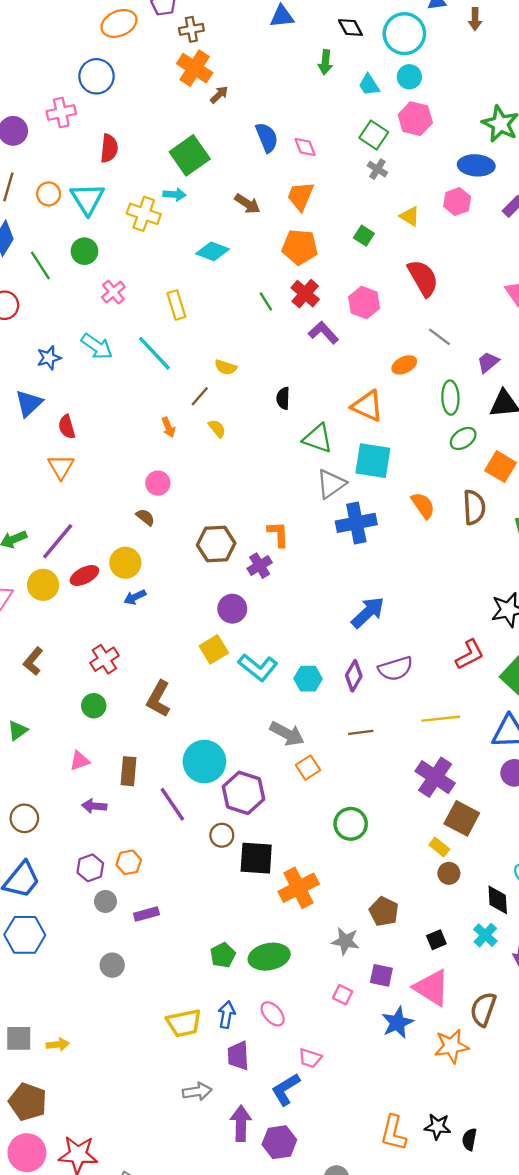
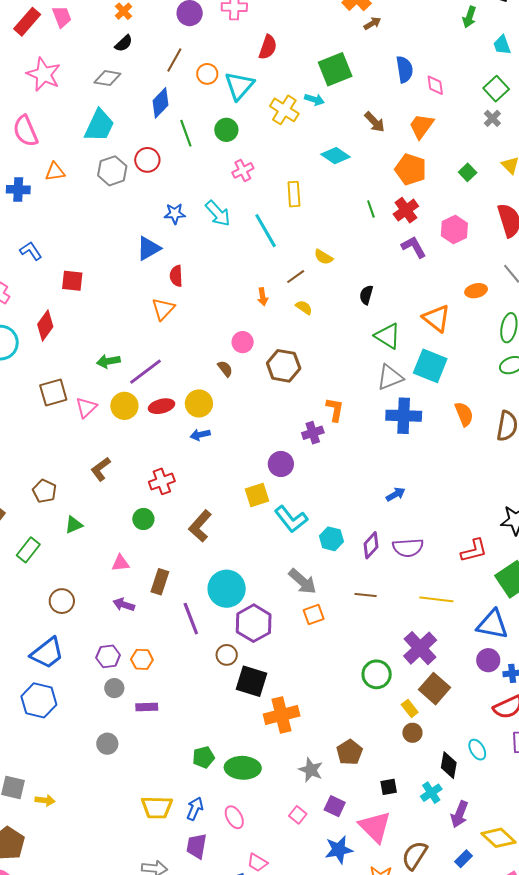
yellow semicircle: (217, 428) -> (304, 307), turned -30
brown hexagon: (216, 544) -> (284, 366), moved
blue arrow: (368, 612) -> (396, 494), size x0.6
green circle: (351, 824) -> (377, 674), moved

